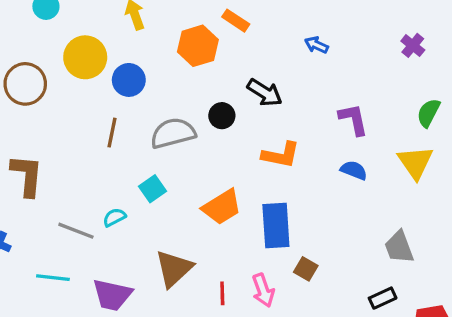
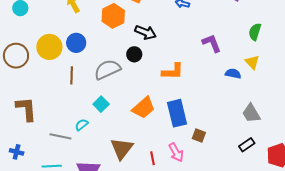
yellow circle: (85, 57) -> (49, 47), moved
black arrow: (265, 93) -> (146, 32), moved
yellow triangle: (415, 162) -> (252, 62), size x0.7
blue semicircle: (354, 170) -> (233, 74), moved

